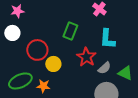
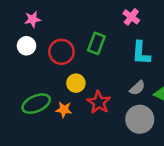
red circle: (37, 50) -> (61, 52), moved
red star: (86, 57) -> (99, 102), moved

